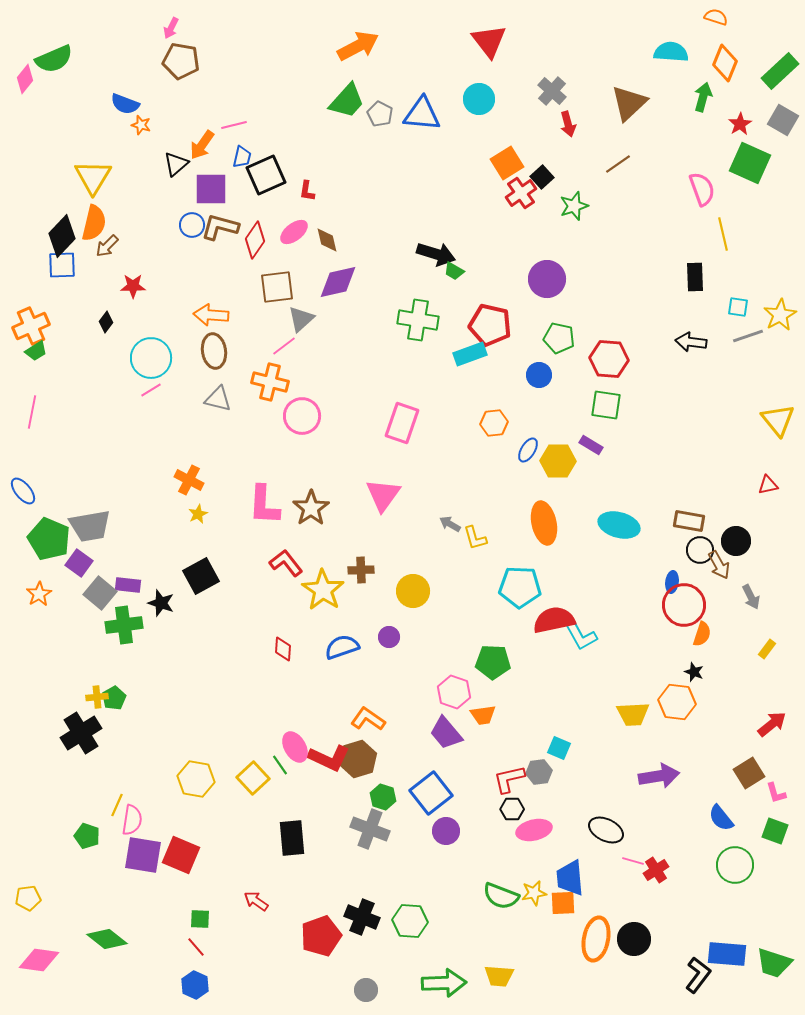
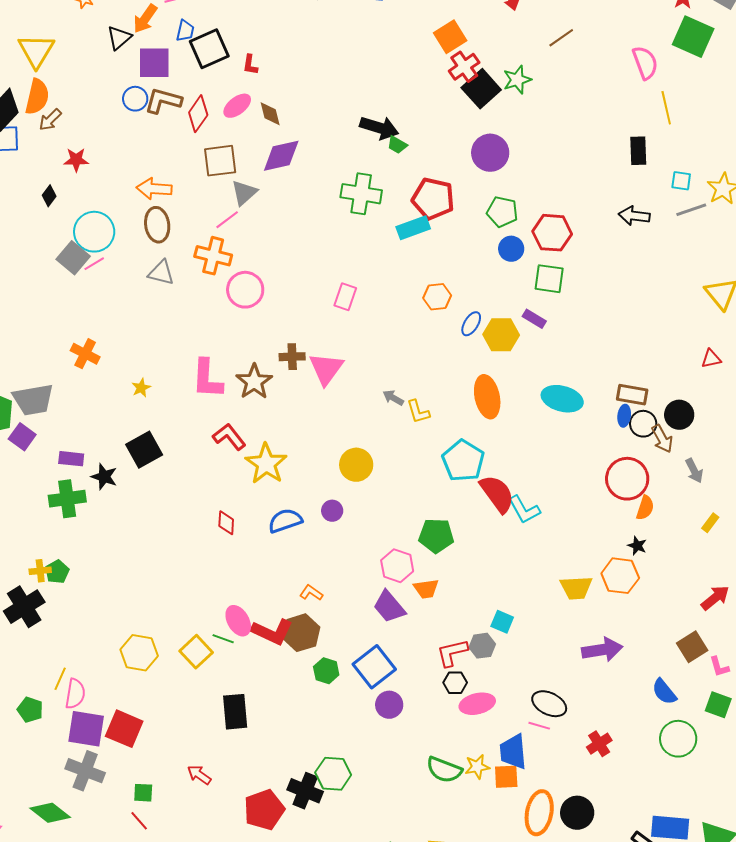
black square: (542, 177) -> (481, 89), moved, size x1.6
blue circle: (539, 375) -> (511, 249), moved
pink rectangle: (402, 423) -> (345, 297), size x0.7
orange cross: (189, 480) -> (85, 354), moved
brown cross: (361, 570) -> (292, 357), moved
blue ellipse: (672, 582) -> (624, 416), moved
cyan pentagon: (520, 587) -> (463, 461), turned 30
gray square: (100, 593) -> (73, 258), moved
red semicircle: (554, 620) -> (497, 494), turned 66
orange L-shape: (368, 719) -> (311, 593), size x0.7
green line: (280, 765) -> (223, 639), turned -35
gray cross: (370, 829) -> (85, 771), moved
pink line: (633, 861) -> (539, 726), moved
green hexagon: (410, 921) -> (333, 774), moved

